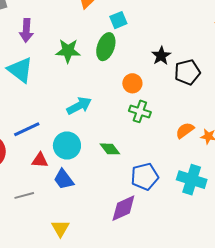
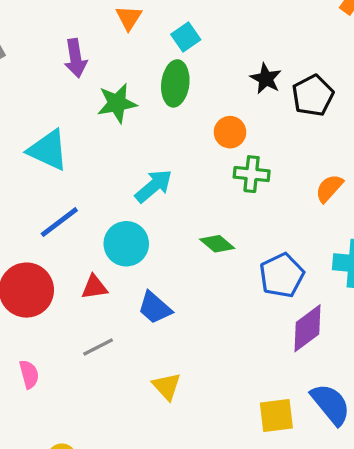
purple arrow: (26, 30) -> (76, 58), moved
blue line: (27, 129) -> (59, 222), moved
cyan circle: (67, 145) -> (126, 244), moved
red triangle: (40, 160) -> (94, 287), moved
purple diamond: (123, 208) -> (308, 328), moved

